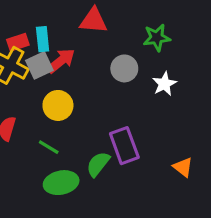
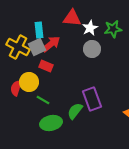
red rectangle: (18, 42) -> (46, 66), moved, turned 40
white star: (164, 84) -> (90, 28), moved
yellow circle: (58, 105) -> (29, 82), moved

